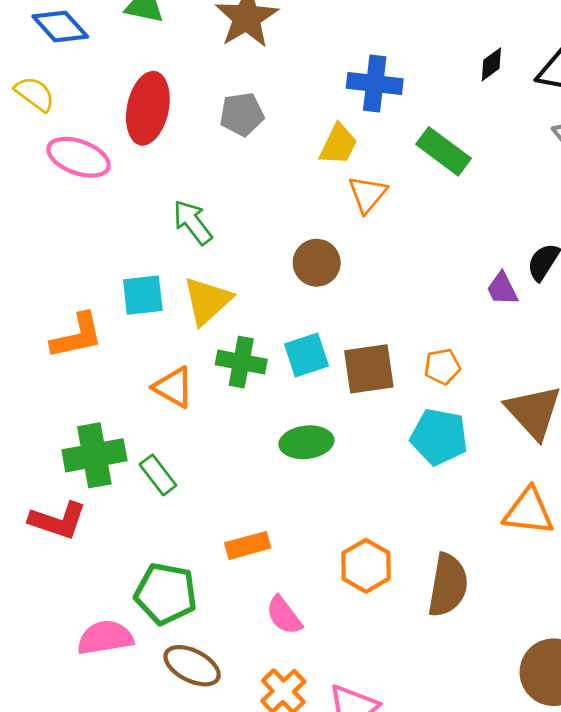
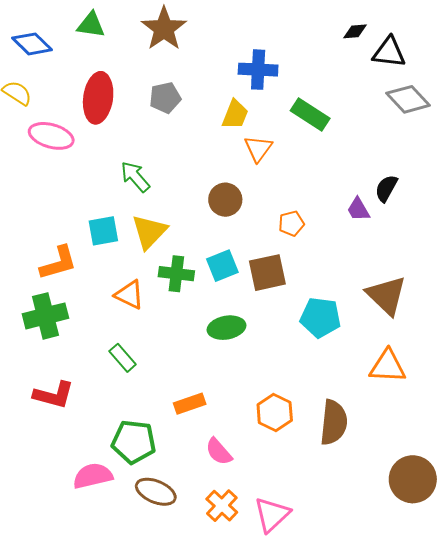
black diamond: (491, 64) -> (355, 31), moved, turned 35
orange pentagon: (442, 367) -> (291, 223), moved
green cross: (94, 455) -> (45, 316), moved

